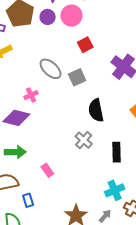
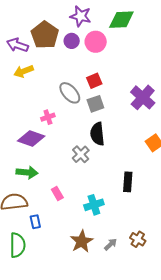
red square: (85, 45) -> (94, 81), moved
black semicircle: (96, 110) -> (97, 134), moved
gray cross: (84, 140) -> (81, 154), moved
cyan cross: (115, 190) -> (94, 205), moved

